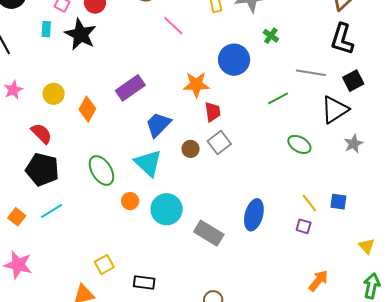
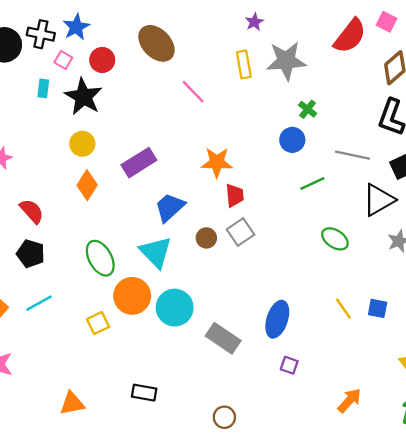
blue circle: (234, 60) -> (292, 140), moved, size x0.7
yellow circle: (54, 94) -> (82, 144), moved
black pentagon: (42, 169) -> (31, 254), size x0.7
orange circle: (130, 201) -> (132, 296), size x1.8
purple square: (304, 226) -> (289, 365), moved
yellow square: (104, 264) -> (98, 323), moved

